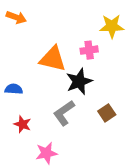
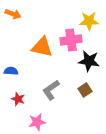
pink cross: (89, 50) -> (71, 40), size x1.5
black star: (79, 81) -> (89, 61), moved, turned 30

